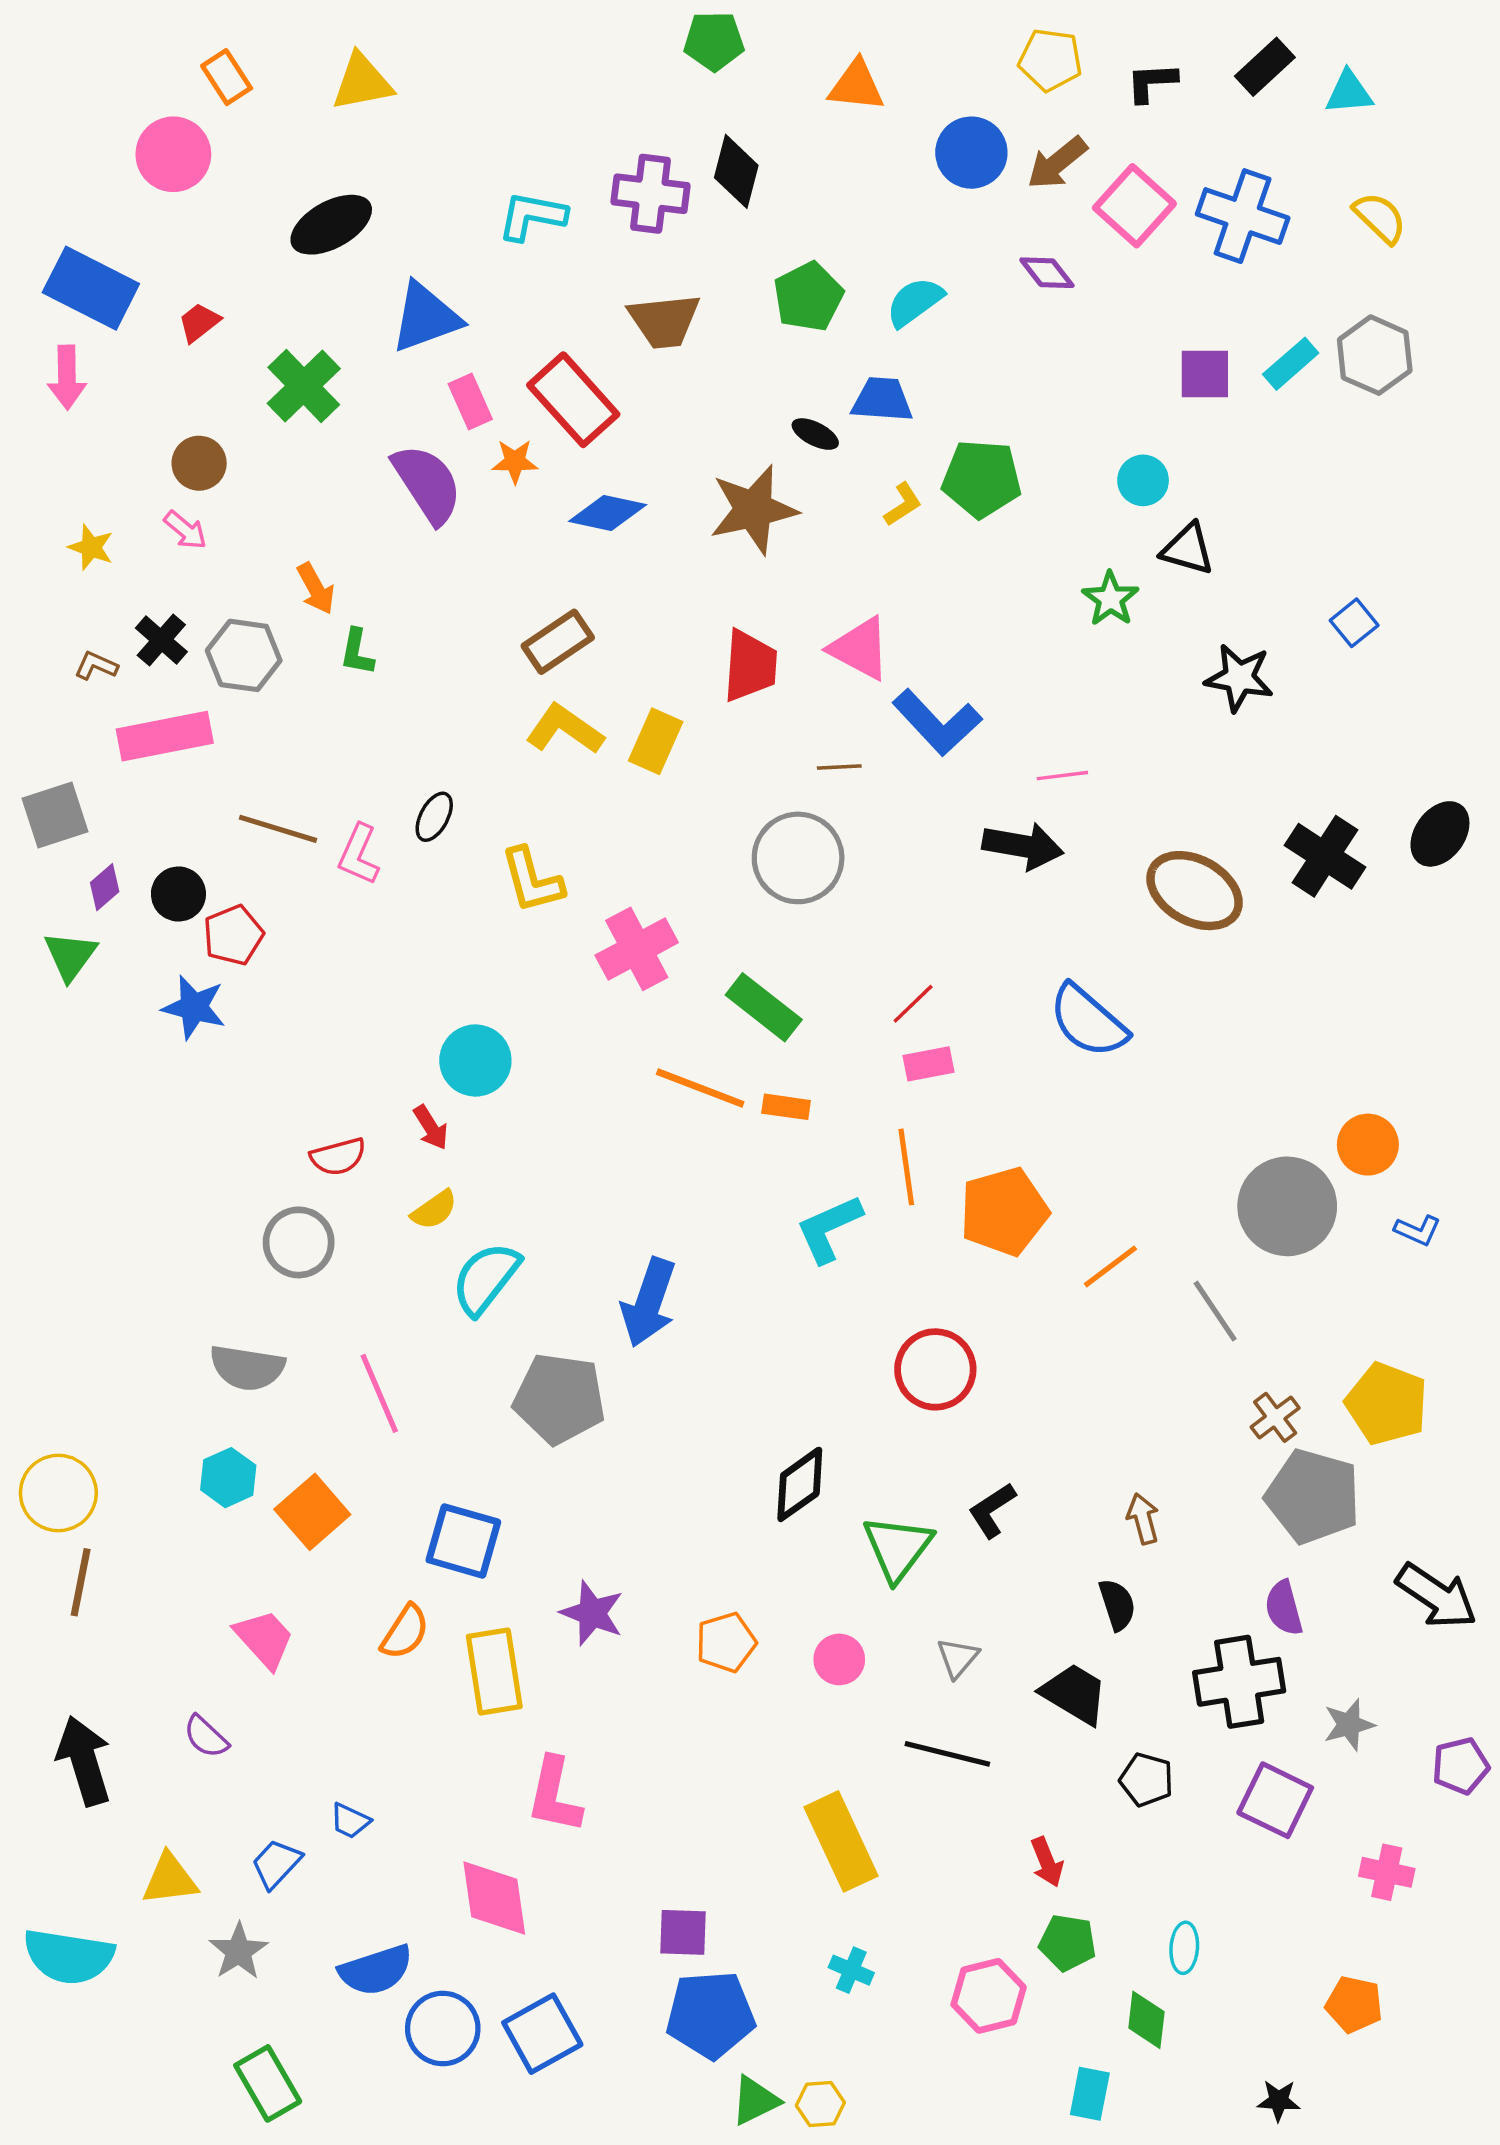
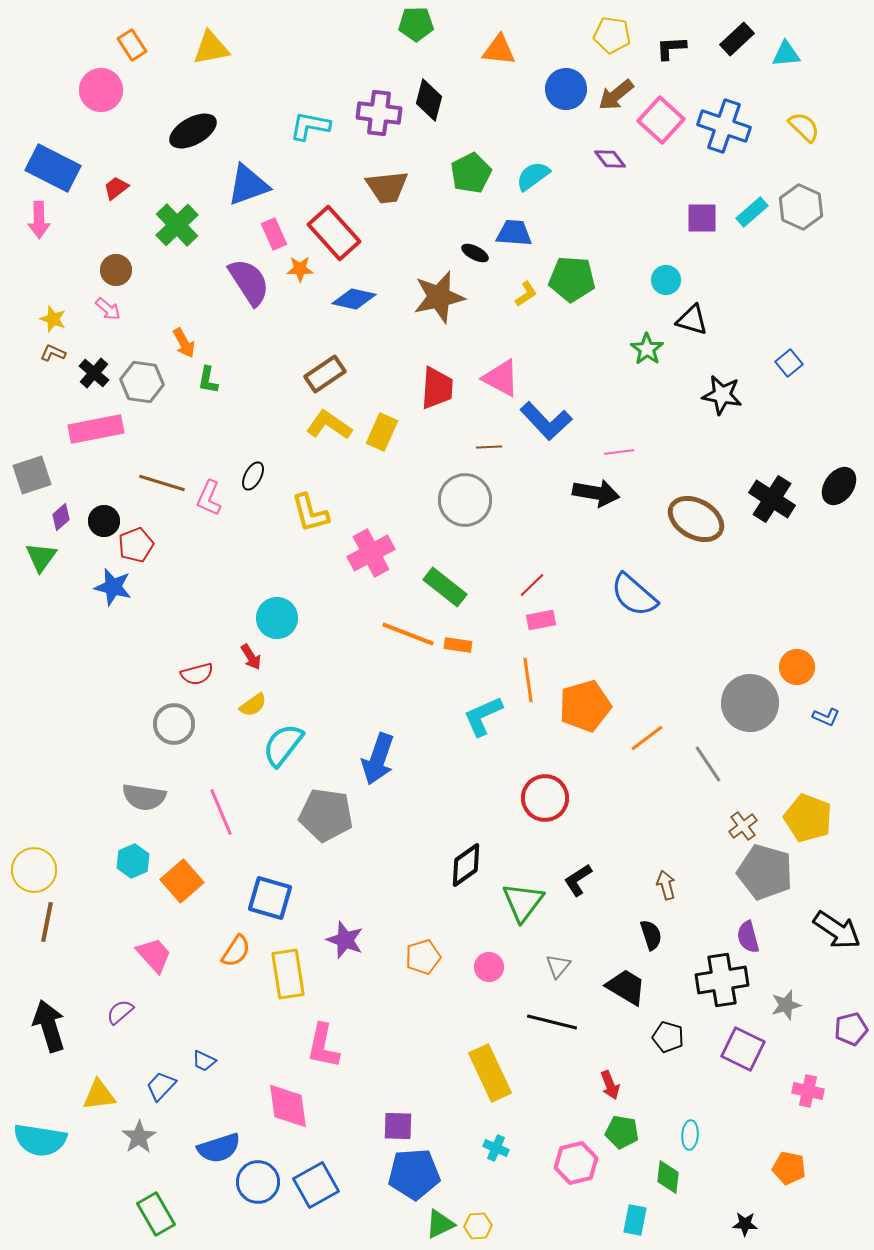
brown L-shape: (96, 666) -> (53, 353), moved
purple semicircle: (206, 1737) -> (120, 1012), turned 96

